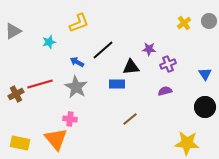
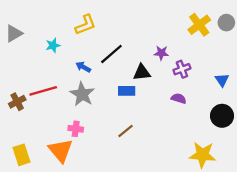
yellow cross: (184, 23) -> (199, 25), size x1.5
purple semicircle: (165, 91) -> (179, 98), turned 32
brown line: (130, 119) -> (126, 131), moved
yellow rectangle: (20, 143) -> (21, 155), turned 60

